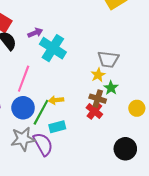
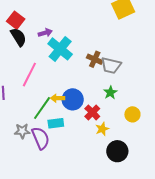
yellow star: (98, 75) -> (102, 129), moved
brown cross: (98, 99) -> (95, 59), moved
blue circle: (23, 108) -> (73, 99), moved
gray star: (23, 139) -> (22, 131), size x0.7

